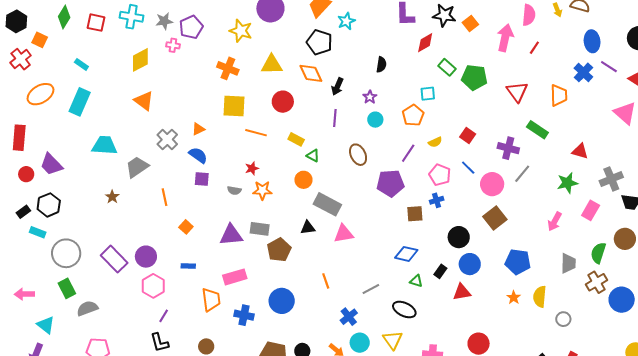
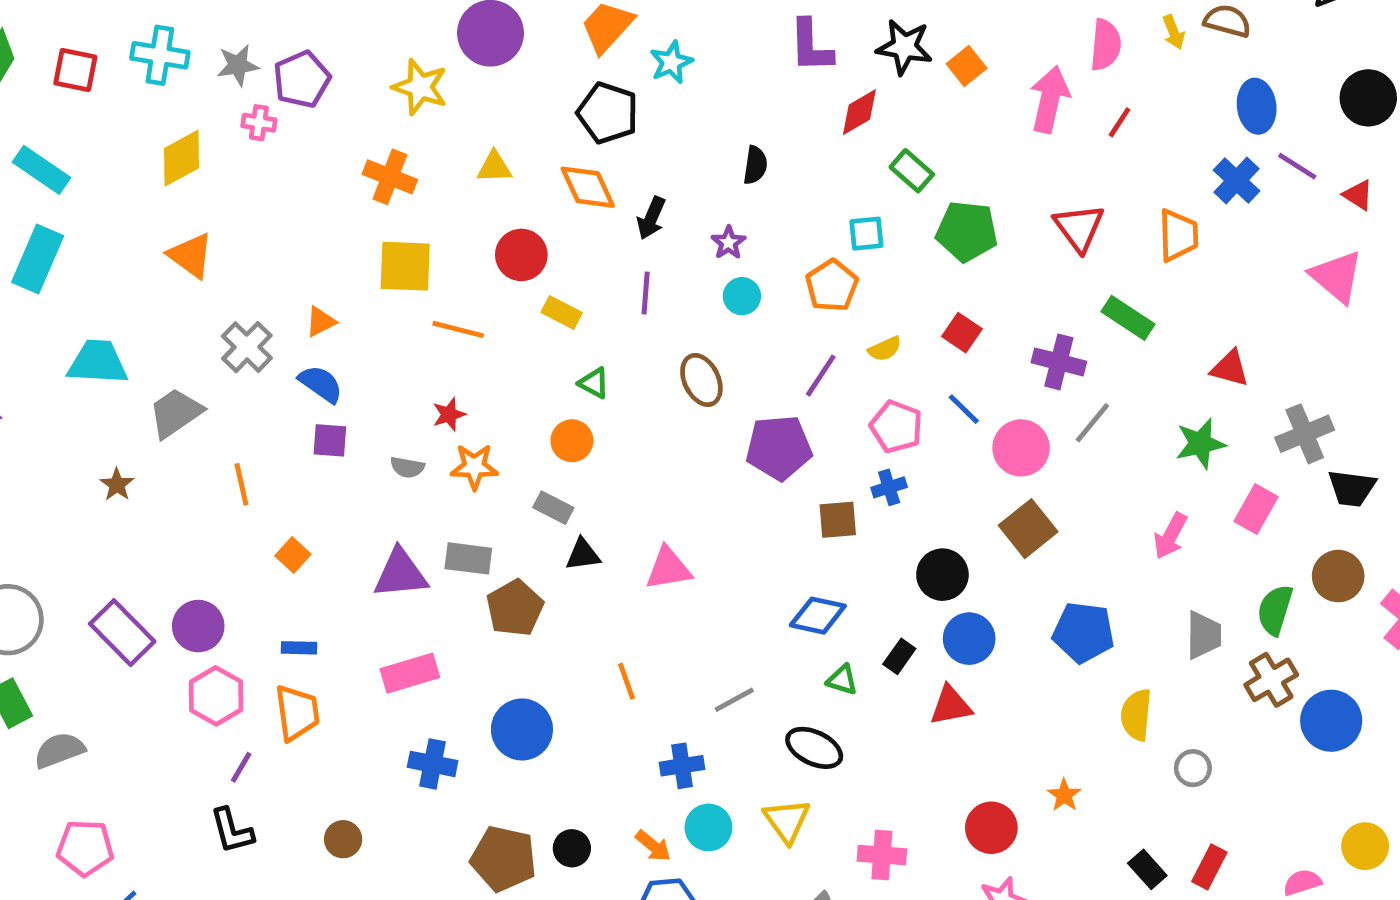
cyan rectangle: (81, 64) -> (41, 170), size x1.6
yellow triangle: (272, 65) -> (494, 167), size x0.7
green pentagon: (474, 77) -> (967, 231), moved
yellow rectangle: (296, 139) -> (562, 312), moved
gray rectangle: (327, 204) -> (553, 508), moved, size x0.6
orange star: (514, 297) -> (1064, 795), moved
orange trapezoid: (211, 300) -> (297, 713), moved
blue cross: (349, 317) -> (682, 766), turned 30

